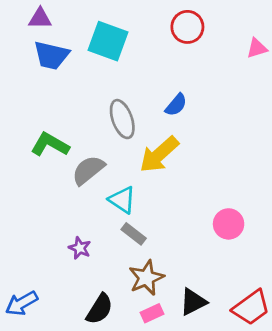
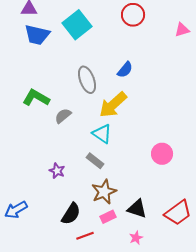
cyan square: (108, 41) -> (77, 25), turned 32
gray semicircle: (88, 170) -> (63, 116), size x0.7
cyan triangle: (122, 200) -> (102, 134), moved
black triangle: (193, 302) -> (137, 209), turned 45

